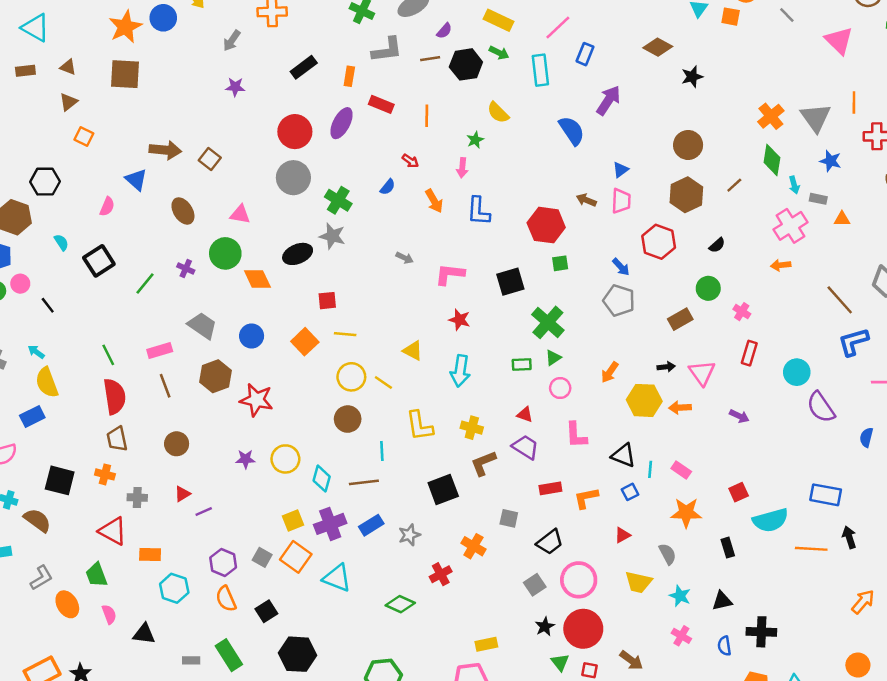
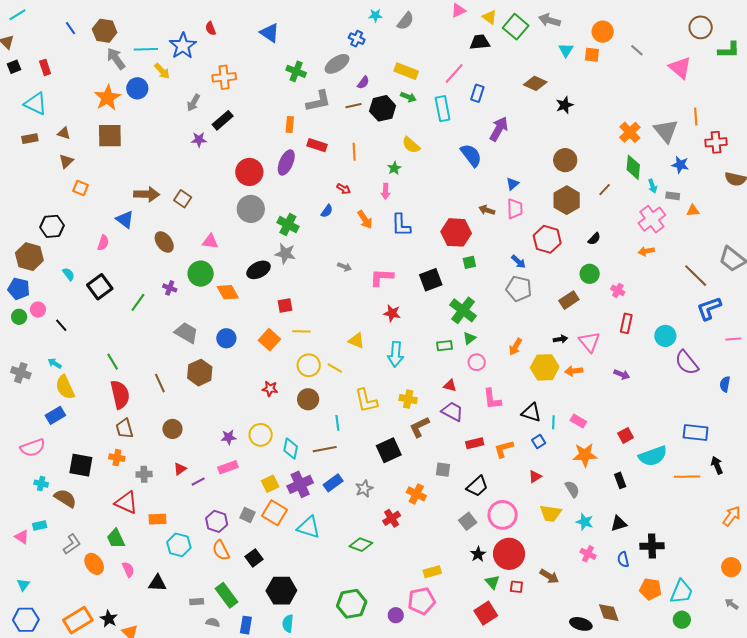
black rectangle: (304, 67) -> (223, 120), moved
pink rectangle: (160, 350) -> (228, 467), moved
red star: (256, 400) -> (270, 389), moved, size x0.6

